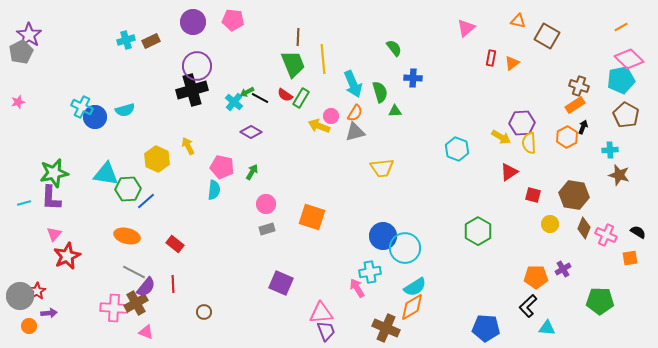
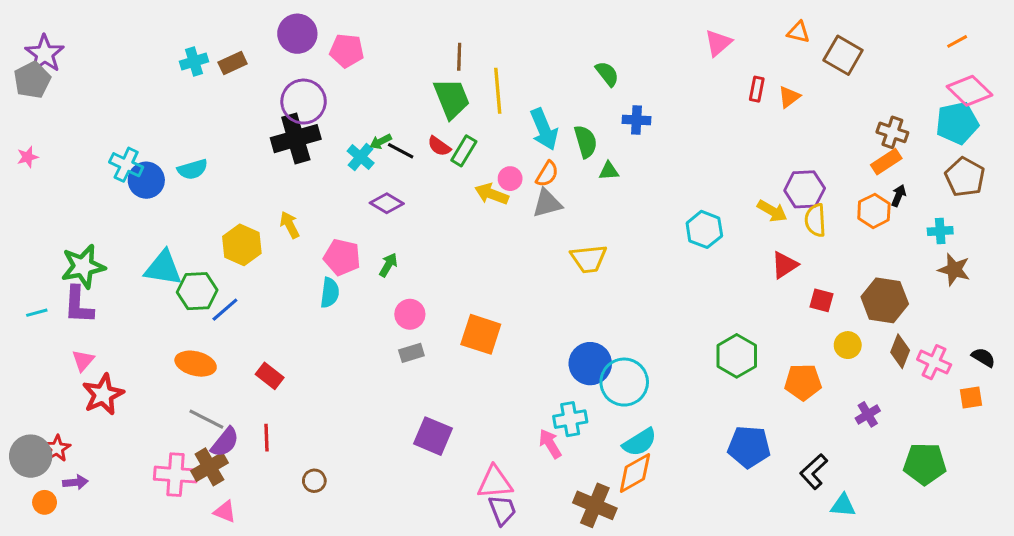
pink pentagon: (233, 20) -> (347, 51), moved
orange pentagon: (536, 277) -> (803, 382), moved
blue pentagon: (486, 328) -> (749, 447), moved

